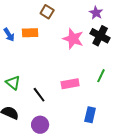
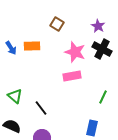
brown square: (47, 12) -> (57, 24), moved
green line: (101, 76) -> (103, 97), moved
pink rectangle: (70, 84) -> (72, 76), moved

